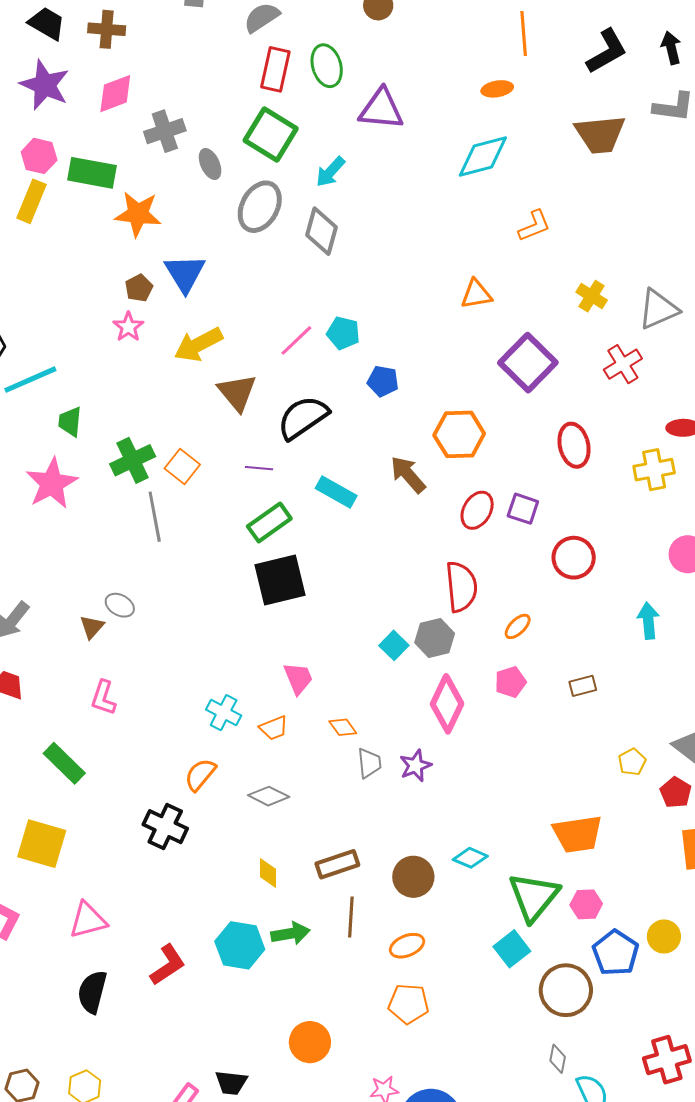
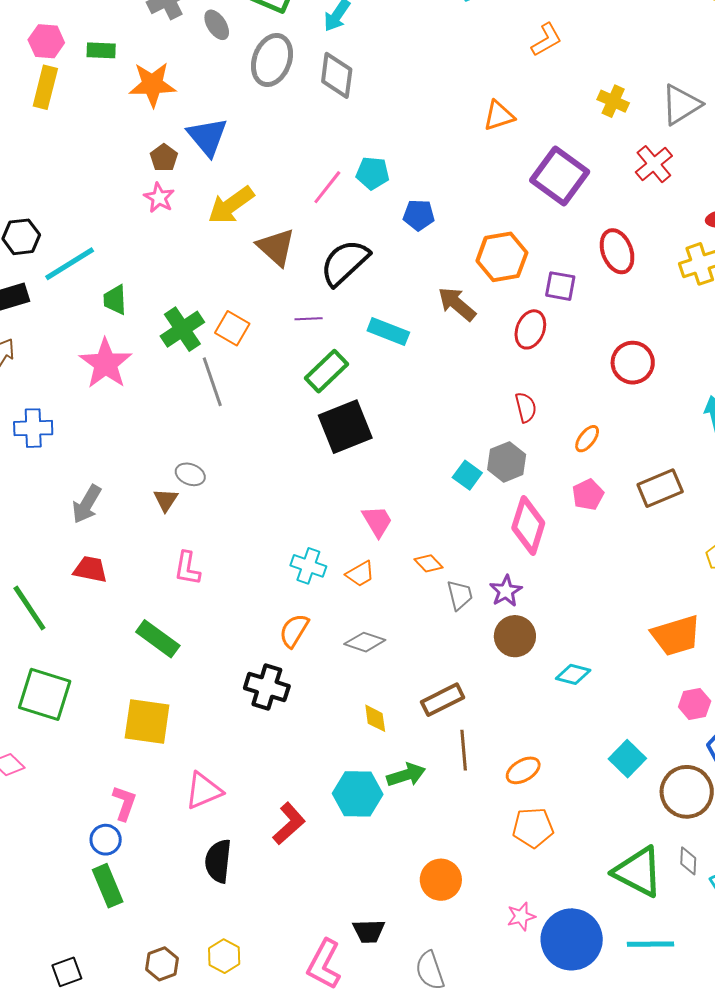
green rectangle: (92, 173) -> (101, 50), size x0.6
purple square: (523, 509) -> (560, 286), moved
red semicircle: (461, 587) -> (526, 407), size x0.6
brown rectangle: (583, 686) -> (660, 488), size x1.6
brown circle: (413, 877) -> (515, 636), moved
green triangle: (534, 897) -> (638, 872), moved, turned -34

